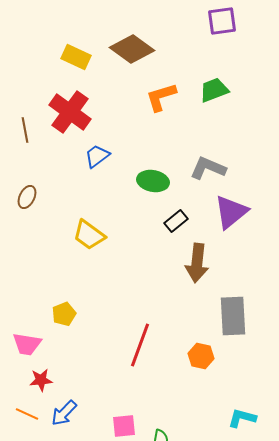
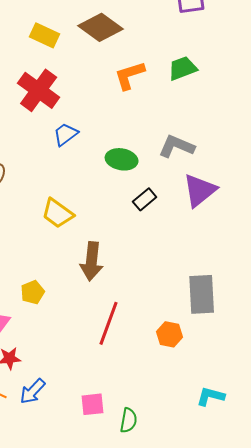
brown arrow: (197, 263) -> (92, 261), moved

